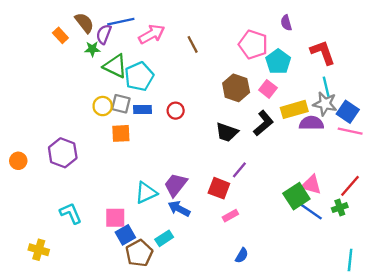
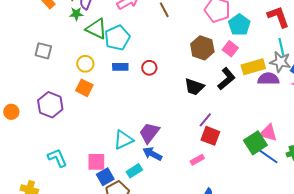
gray square: (121, 104) -> (43, 51), moved
orange square: (121, 133) -> (84, 88), moved, turned 30
red square: (219, 188) -> (210, 136), moved
cyan rectangle: (164, 238) -> (134, 171), moved

